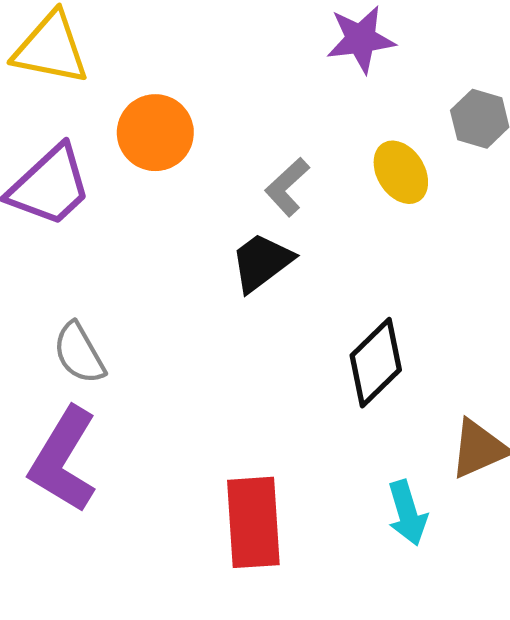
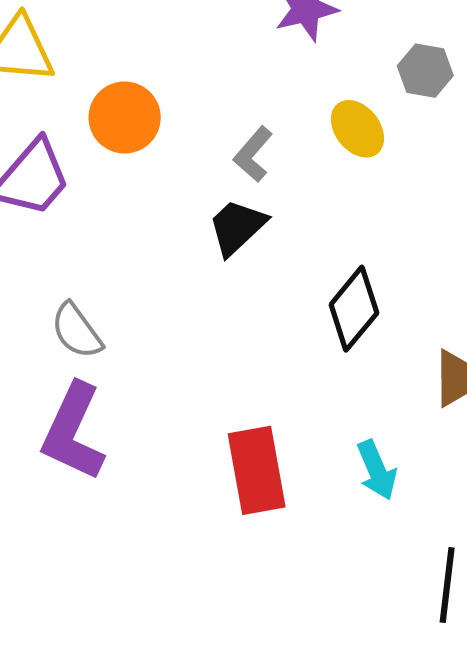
cyan arrow: (407, 513) -> (377, 470), moved

